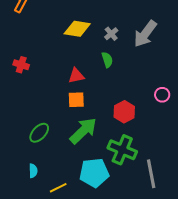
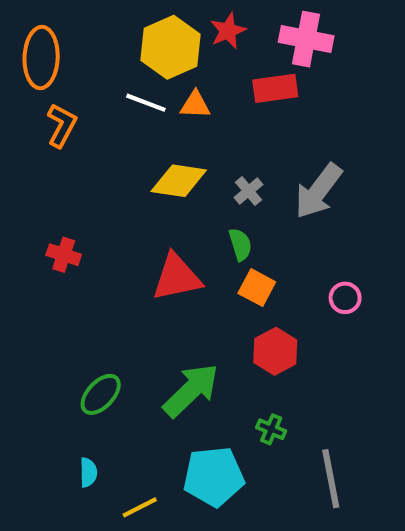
red triangle: (76, 76) -> (177, 277), size x1.5
pink circle: (162, 95) -> (345, 298), moved
orange square: (76, 100) -> (257, 288), moved, turned 30
green cross: (122, 150) -> (271, 429), size x0.5

